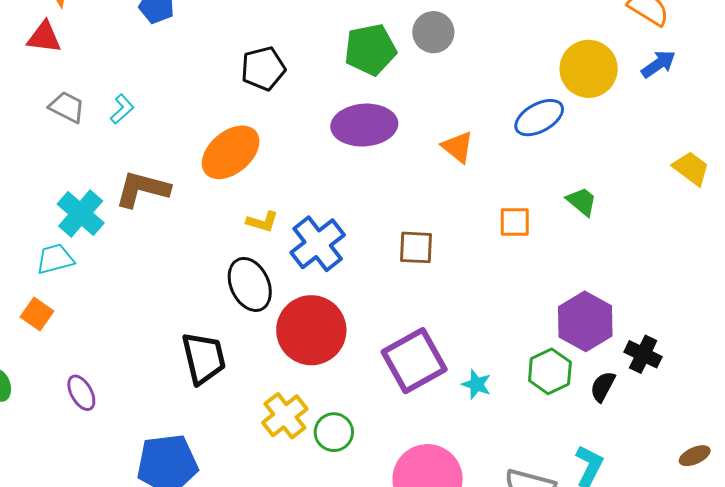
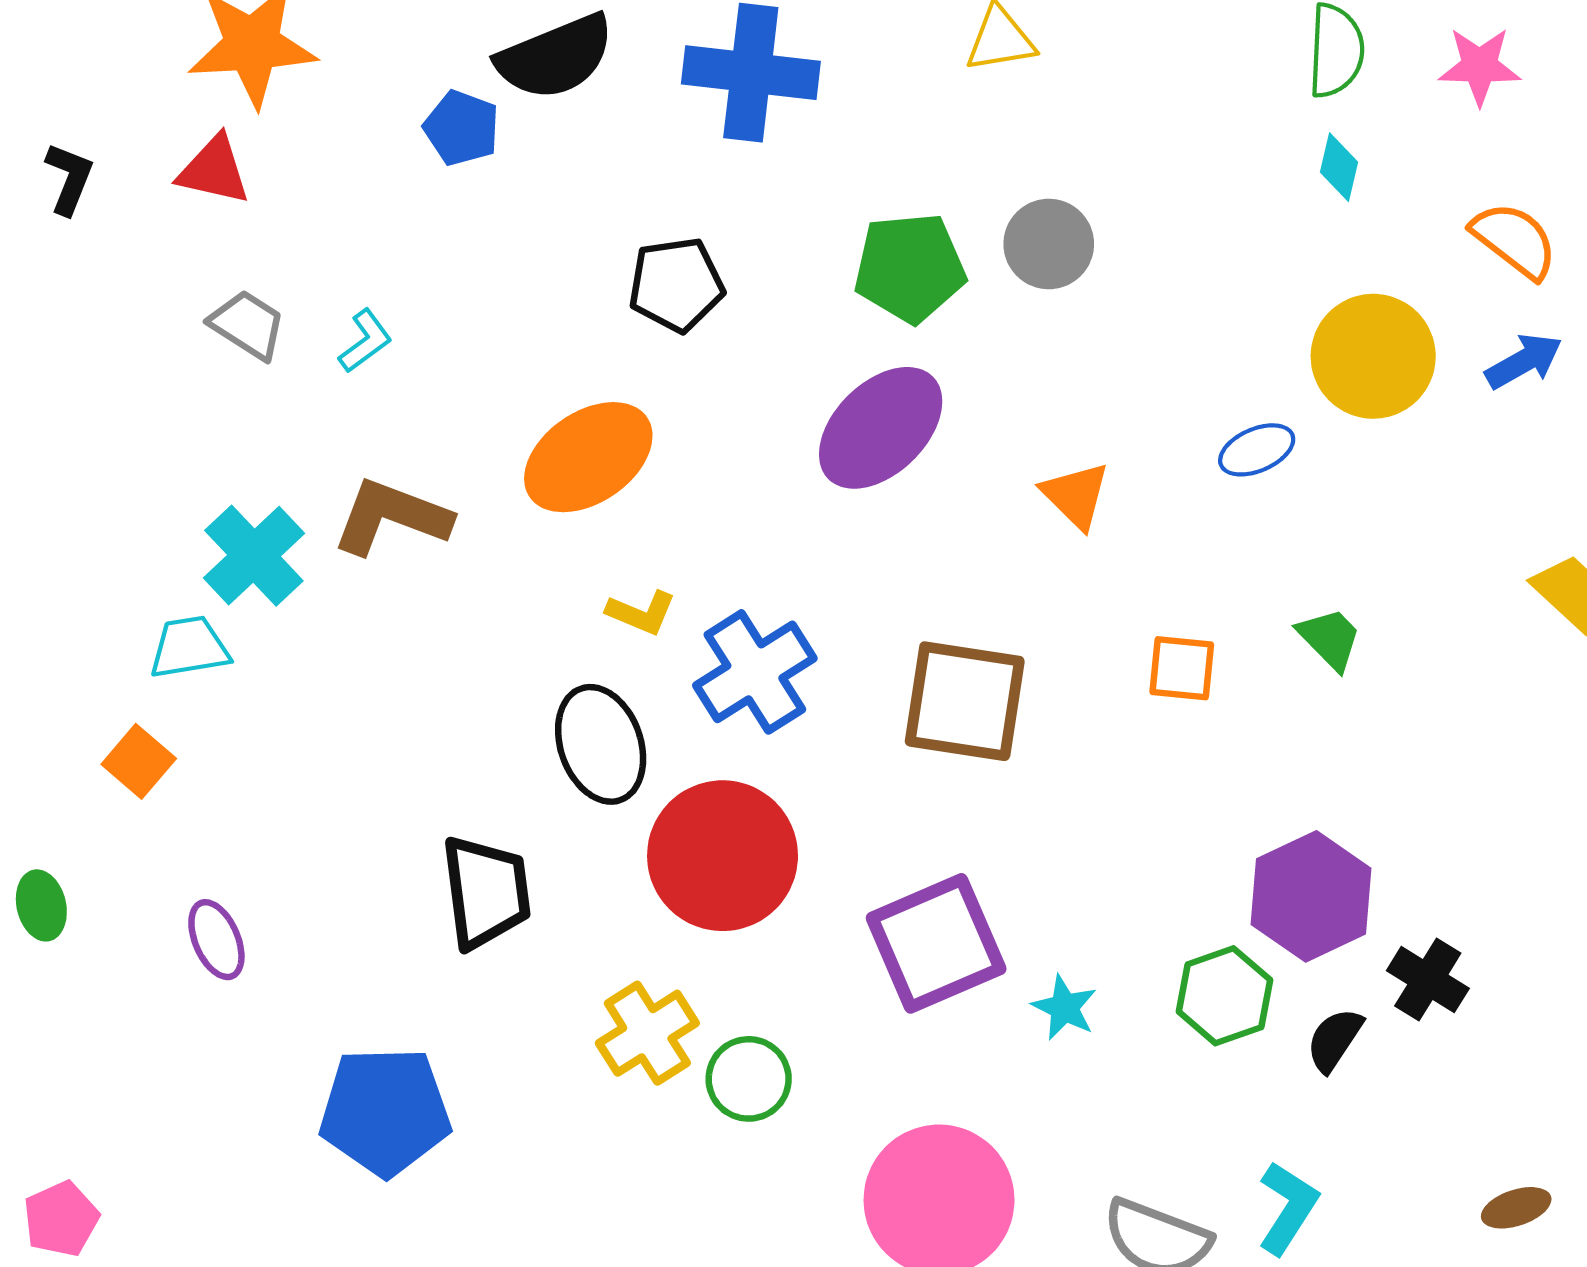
blue ellipse: (539, 118) -> (1257, 450), size x0.7
purple ellipse: (364, 125) -> (881, 428), turned -46
brown square: (416, 247) -> (965, 701), size x1.6

